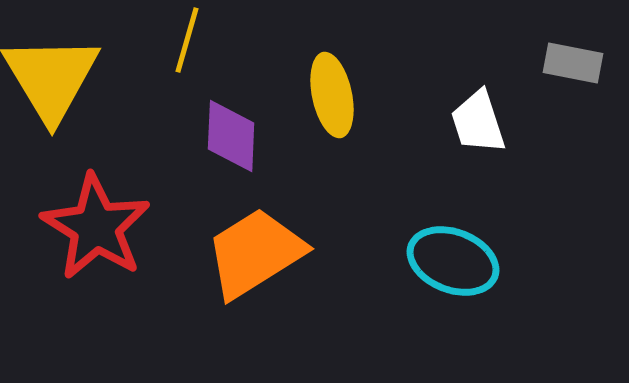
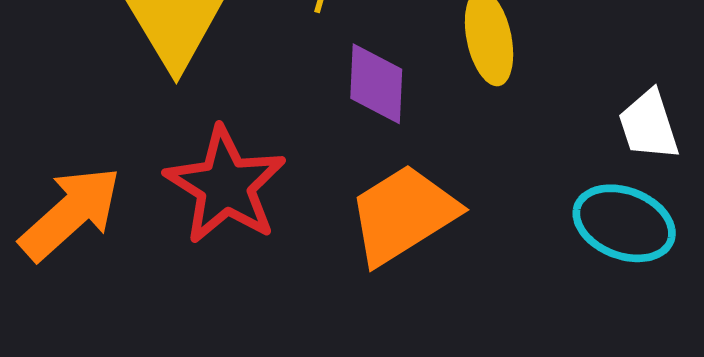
white trapezoid: (478, 122) -> (649, 125), moved

